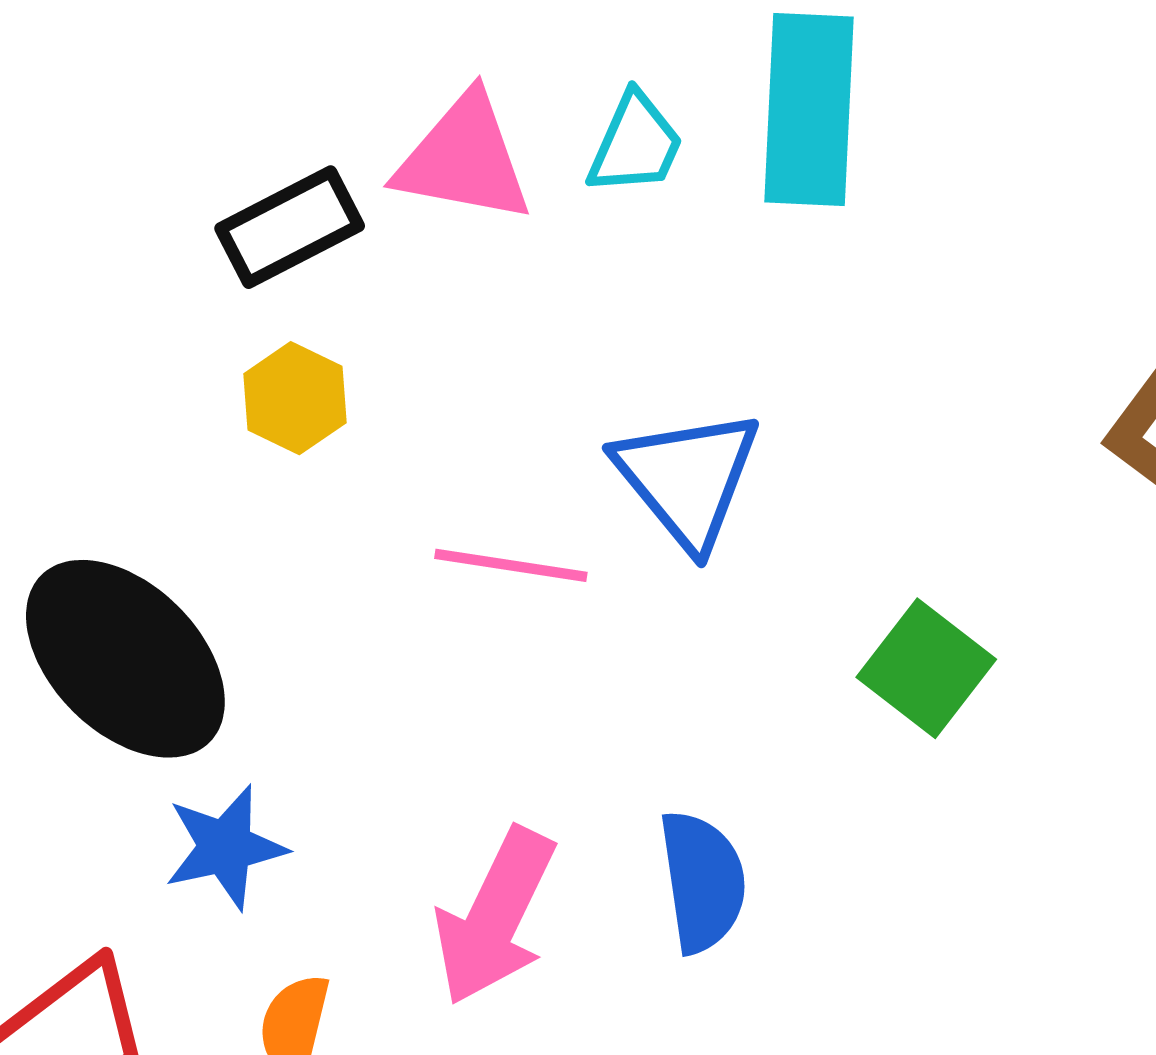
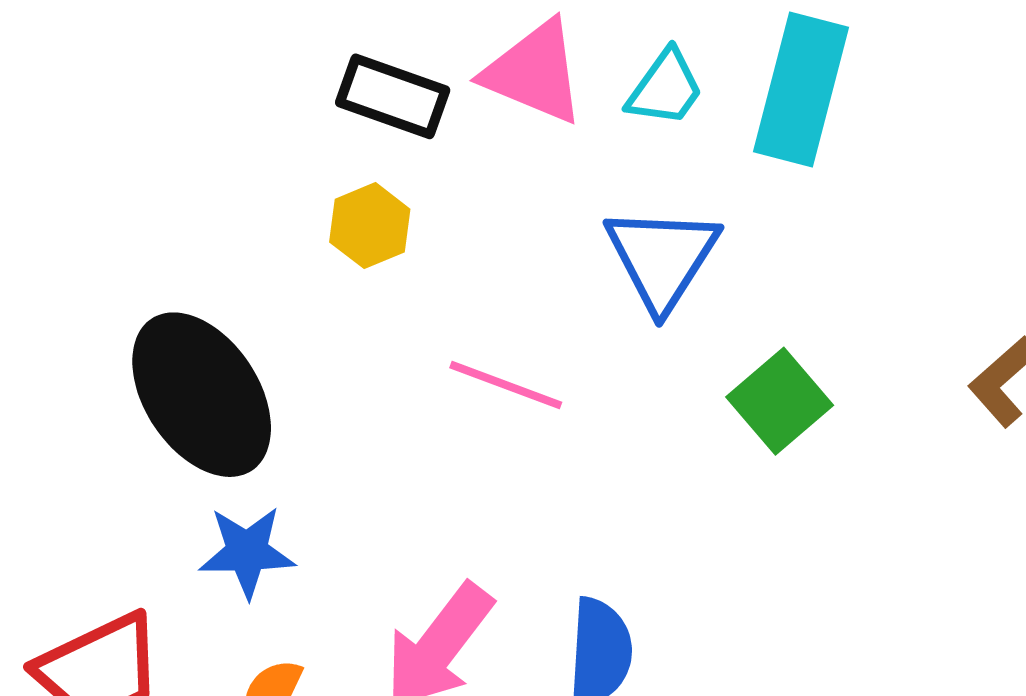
black rectangle: (290, 227) -> (393, 96), turned 35
blue triangle: (687, 478) -> (662, 258), moved
green square: (926, 668) -> (780, 401), moved

